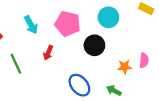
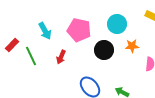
green line: (16, 64) -> (31, 56), moved
orange star: (125, 67) -> (132, 46), moved

